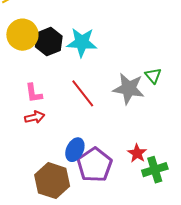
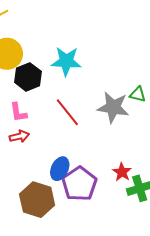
black hexagon: (49, 42) -> (28, 77), moved
green triangle: (153, 76) -> (138, 94), turned -36

